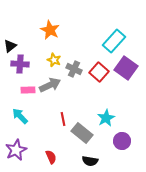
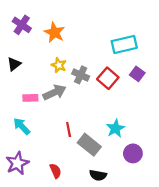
cyan rectangle: (114, 41) -> (124, 44), turned 35
black triangle: (10, 46) -> (14, 64), moved
purple cross: (20, 64) -> (22, 25), moved, turned 30
purple square: (126, 68) -> (137, 74), size x0.6

